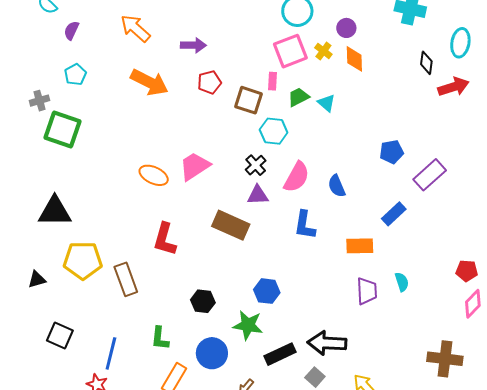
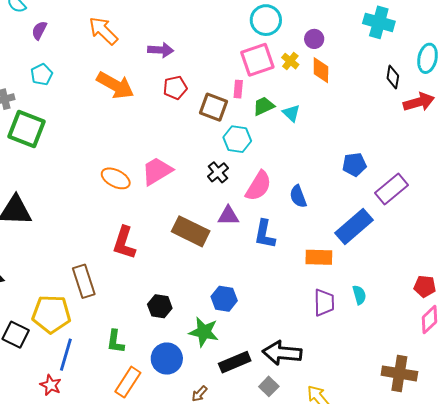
purple triangle: (258, 195) -> (228, 216), moved
blue rectangle: (394, 214) -> (354, 227), size x1.5
yellow pentagon: (83, 260) -> (51, 314), moved

